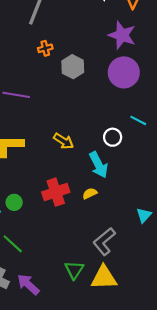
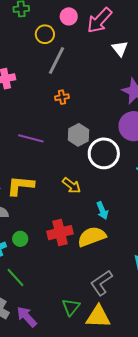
gray hexagon: (73, 67) -> (78, 135), moved
white circle: (113, 137) -> (104, 153), moved, size x1.8
cyan arrow: (98, 165) -> (102, 211), size x0.7
yellow semicircle: (90, 193) -> (92, 237), size x2.0

